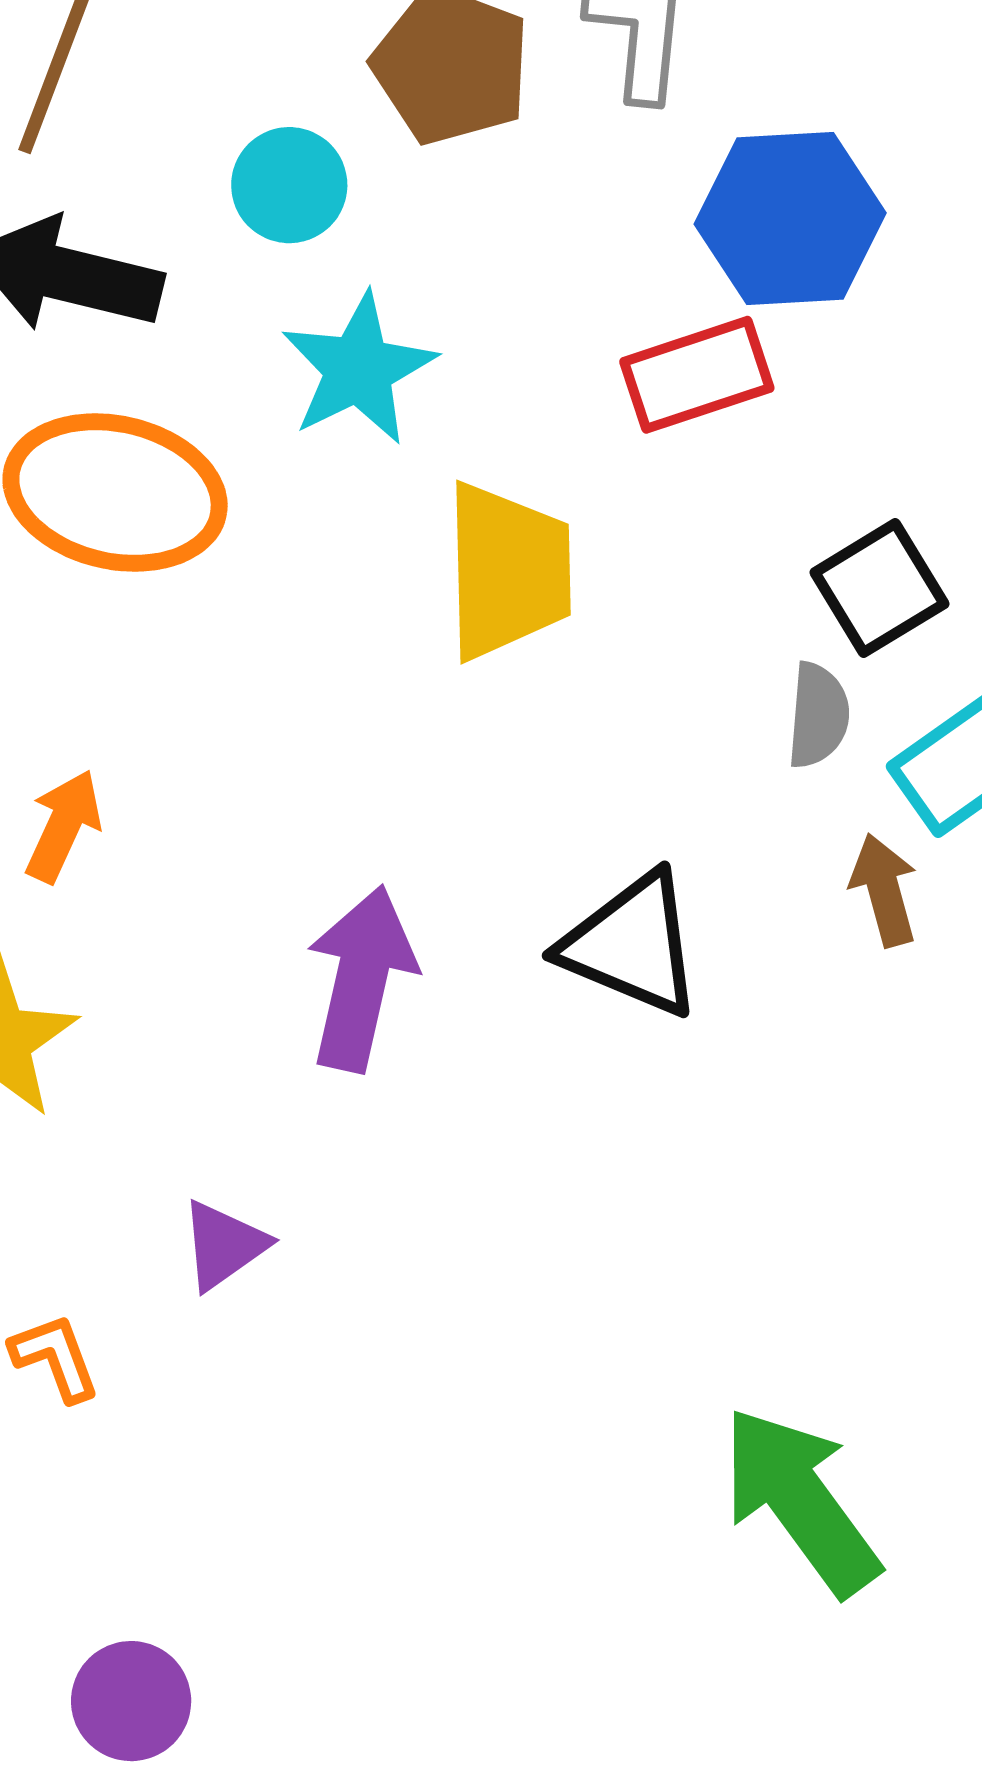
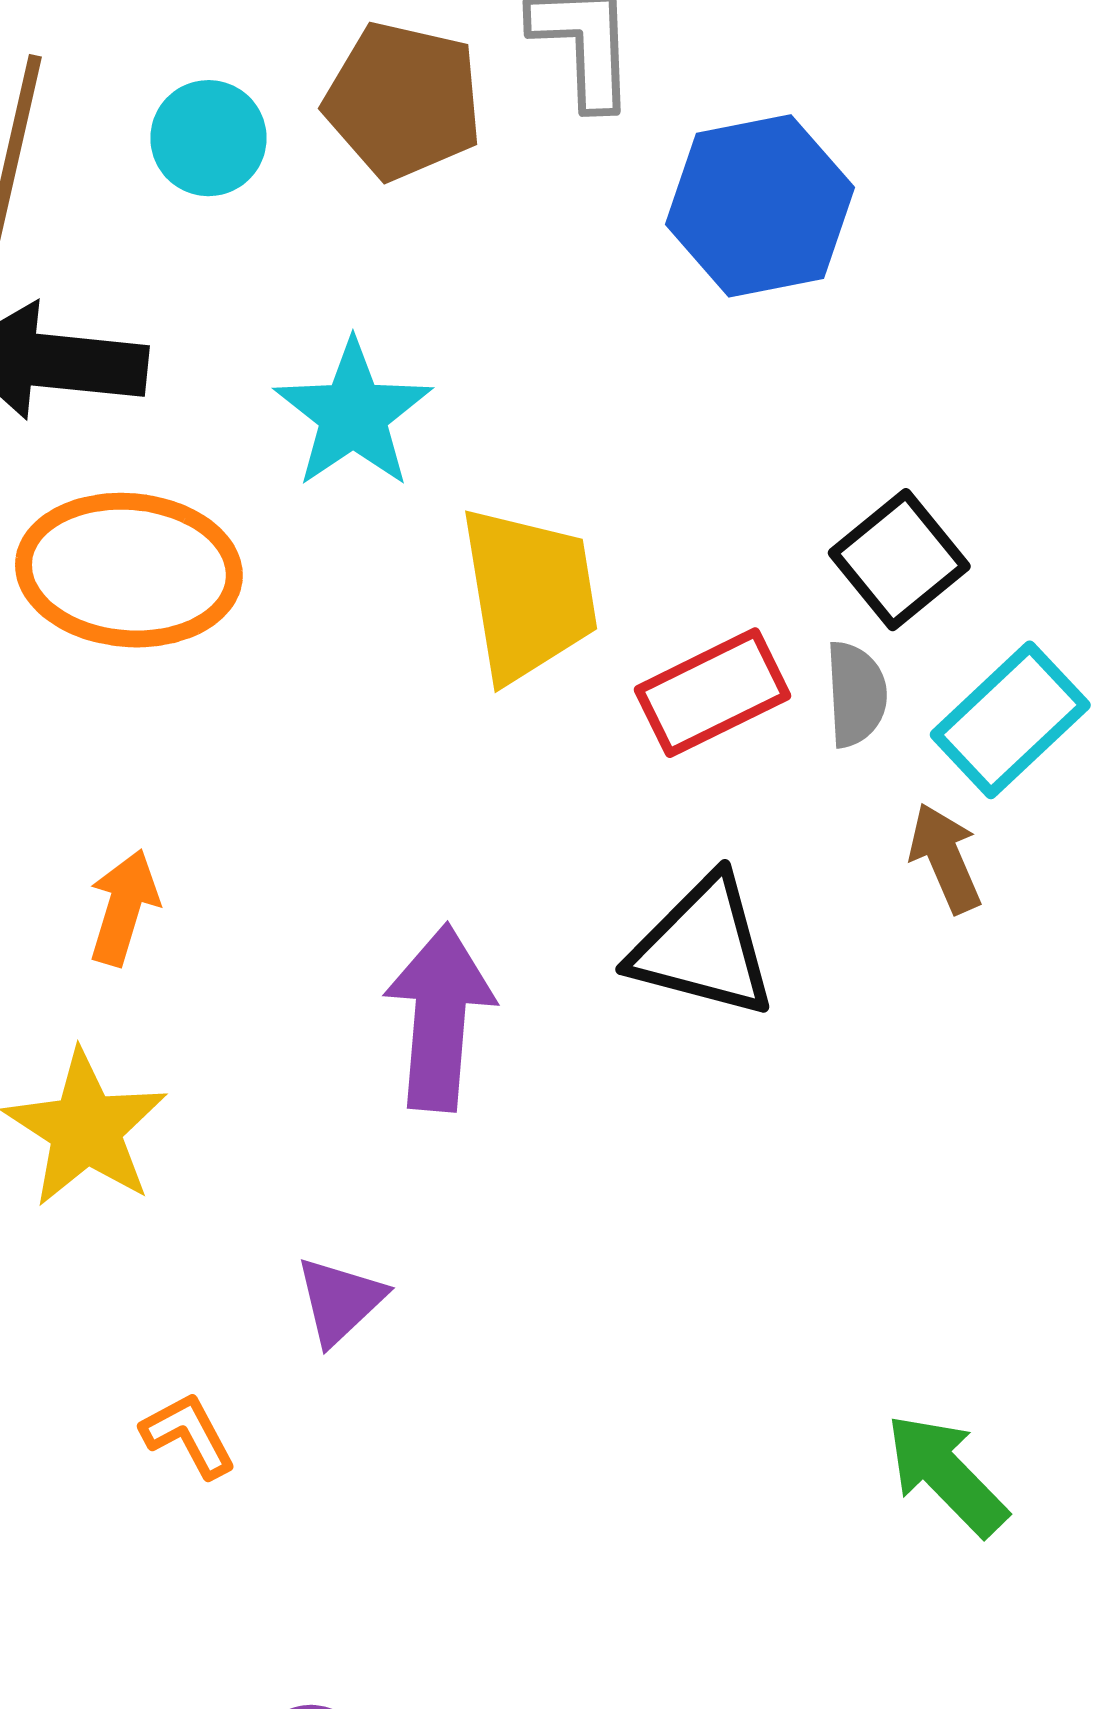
cyan circle: (289, 185) -> (209, 138), moved
red rectangle: (697, 375) -> (712, 693), moved
green arrow: (800, 1501) -> (946, 1475), size x0.7

